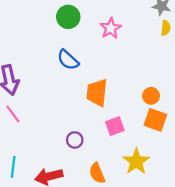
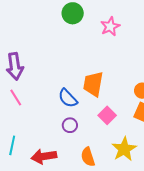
blue semicircle: (68, 60) -> (68, 98), moved
pink square: (115, 126) -> (107, 115), turned -30

